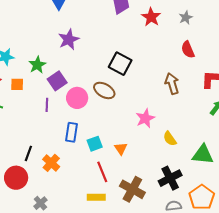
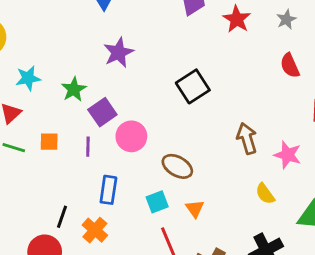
black square: (120, 64) -> (193, 86), turned 30
orange square: (17, 84) -> (49, 142), moved
brown arrow: (172, 84) -> (247, 138), moved
brown ellipse: (104, 90) -> (177, 166), moved
pink star: (145, 118) -> (288, 155), moved, turned -30
blue rectangle: (72, 132) -> (108, 190), moved

